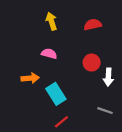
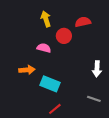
red circle: (92, 63) -> (64, 36), moved
cyan rectangle: (56, 94) -> (50, 84), turned -36

